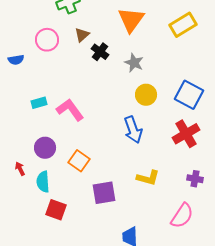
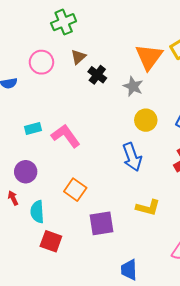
orange triangle: (131, 20) -> (149, 57), moved
purple circle: (45, 148) -> (26, 172), moved

